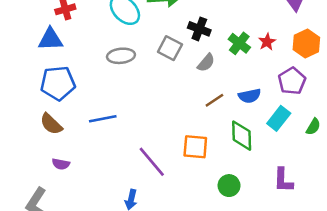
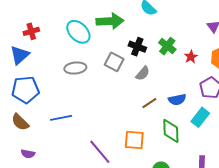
blue triangle: (50, 39) -> (20, 55), turned -40
green cross: (239, 43) -> (167, 46), moved

